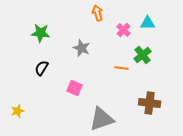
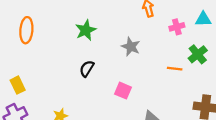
pink cross: (124, 30) -> (177, 27), turned 32
green star: (41, 33) -> (86, 30), turned -30

